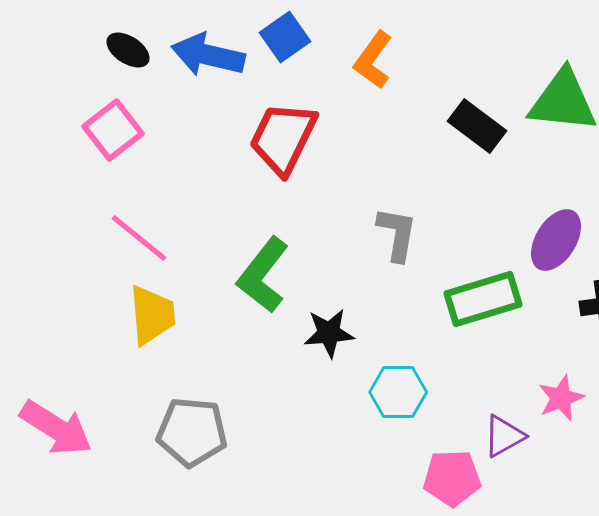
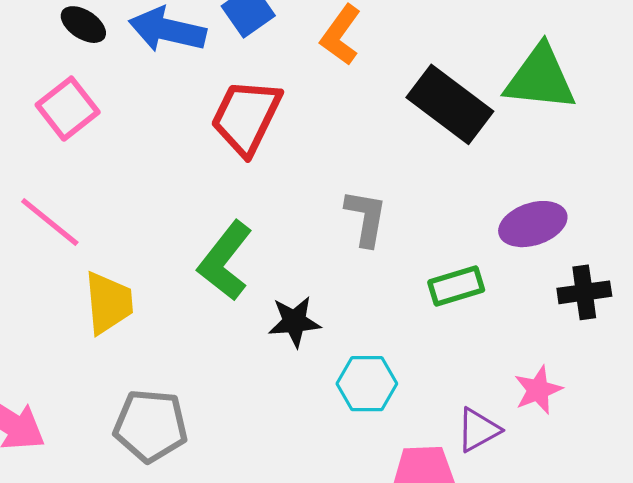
black rectangle: (477, 126) -> (450, 104), size x1.4
pink line: (139, 238) -> (50, 222), moved
purple ellipse: (556, 240) -> (533, 224), turned 40
green rectangle: (483, 299) -> (456, 286), size x0.7

